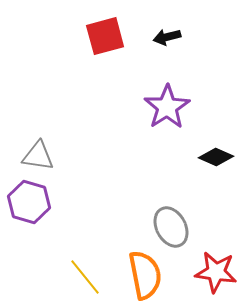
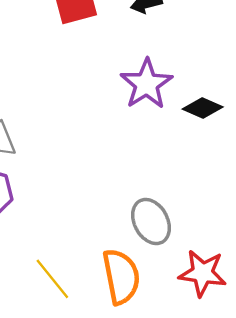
black diamond: (216, 157) -> (203, 108), moved

